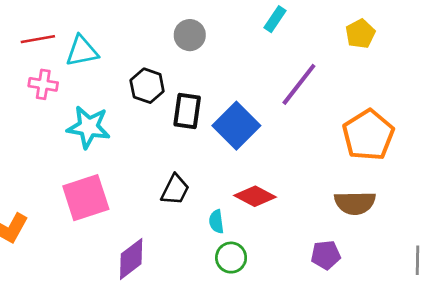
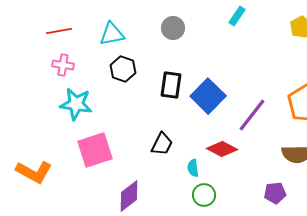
cyan triangle: (82, 51) -> (112, 34), moved
purple line: (299, 84) -> (252, 115), moved
black hexagon: (147, 86) -> (123, 69), moved
cyan star: (88, 127) -> (76, 104), moved

